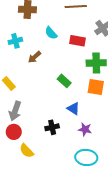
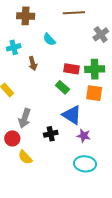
red rectangle: (78, 41) -> (72, 69), moved
brown arrow: (34, 57) -> (33, 63), turned -64
blue triangle: (73, 109) -> (72, 115), size x1.5
gray arrow: (15, 111) -> (25, 118), moved

